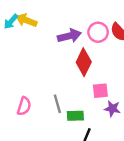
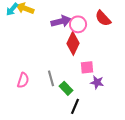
pink circle: (98, 32) -> (78, 24), moved
green rectangle: (75, 116) -> (66, 88), turned 48

